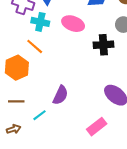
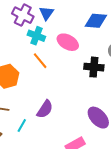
orange line: (35, 46) -> (40, 61), moved
cyan line: (40, 115) -> (22, 126), turned -32

